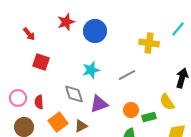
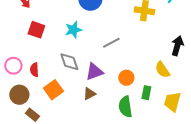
cyan star: (91, 70) -> (73, 30), moved
gray line: (127, 75) -> (111, 43), moved
green rectangle: (149, 117) -> (146, 93), moved, turned -64
brown triangle: (81, 126) -> (89, 94), moved

